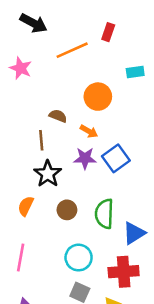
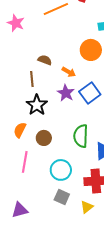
orange circle: (98, 97) -> (91, 50), moved
purple star: (85, 158) -> (66, 93), turned 30
brown circle: (67, 210) -> (44, 138), moved
pink line: (21, 258) -> (25, 162), moved

